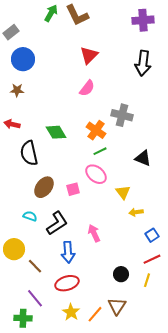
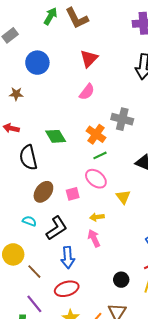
blue circle: (23, 59) -> (37, 63), moved
yellow arrow: (136, 212) -> (97, 217), moved

